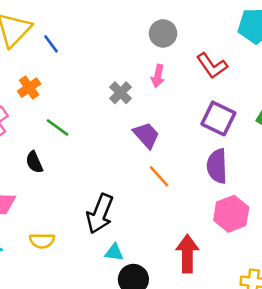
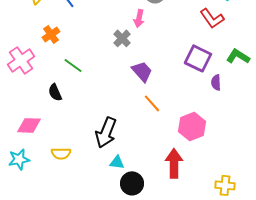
red L-shape: (212, 66) -> (212, 18), moved
pink arrow: (158, 76) -> (139, 18), moved
purple semicircle: (217, 166) -> (216, 82), moved, size x0.6
pink hexagon: (231, 214) -> (192, 126), moved

